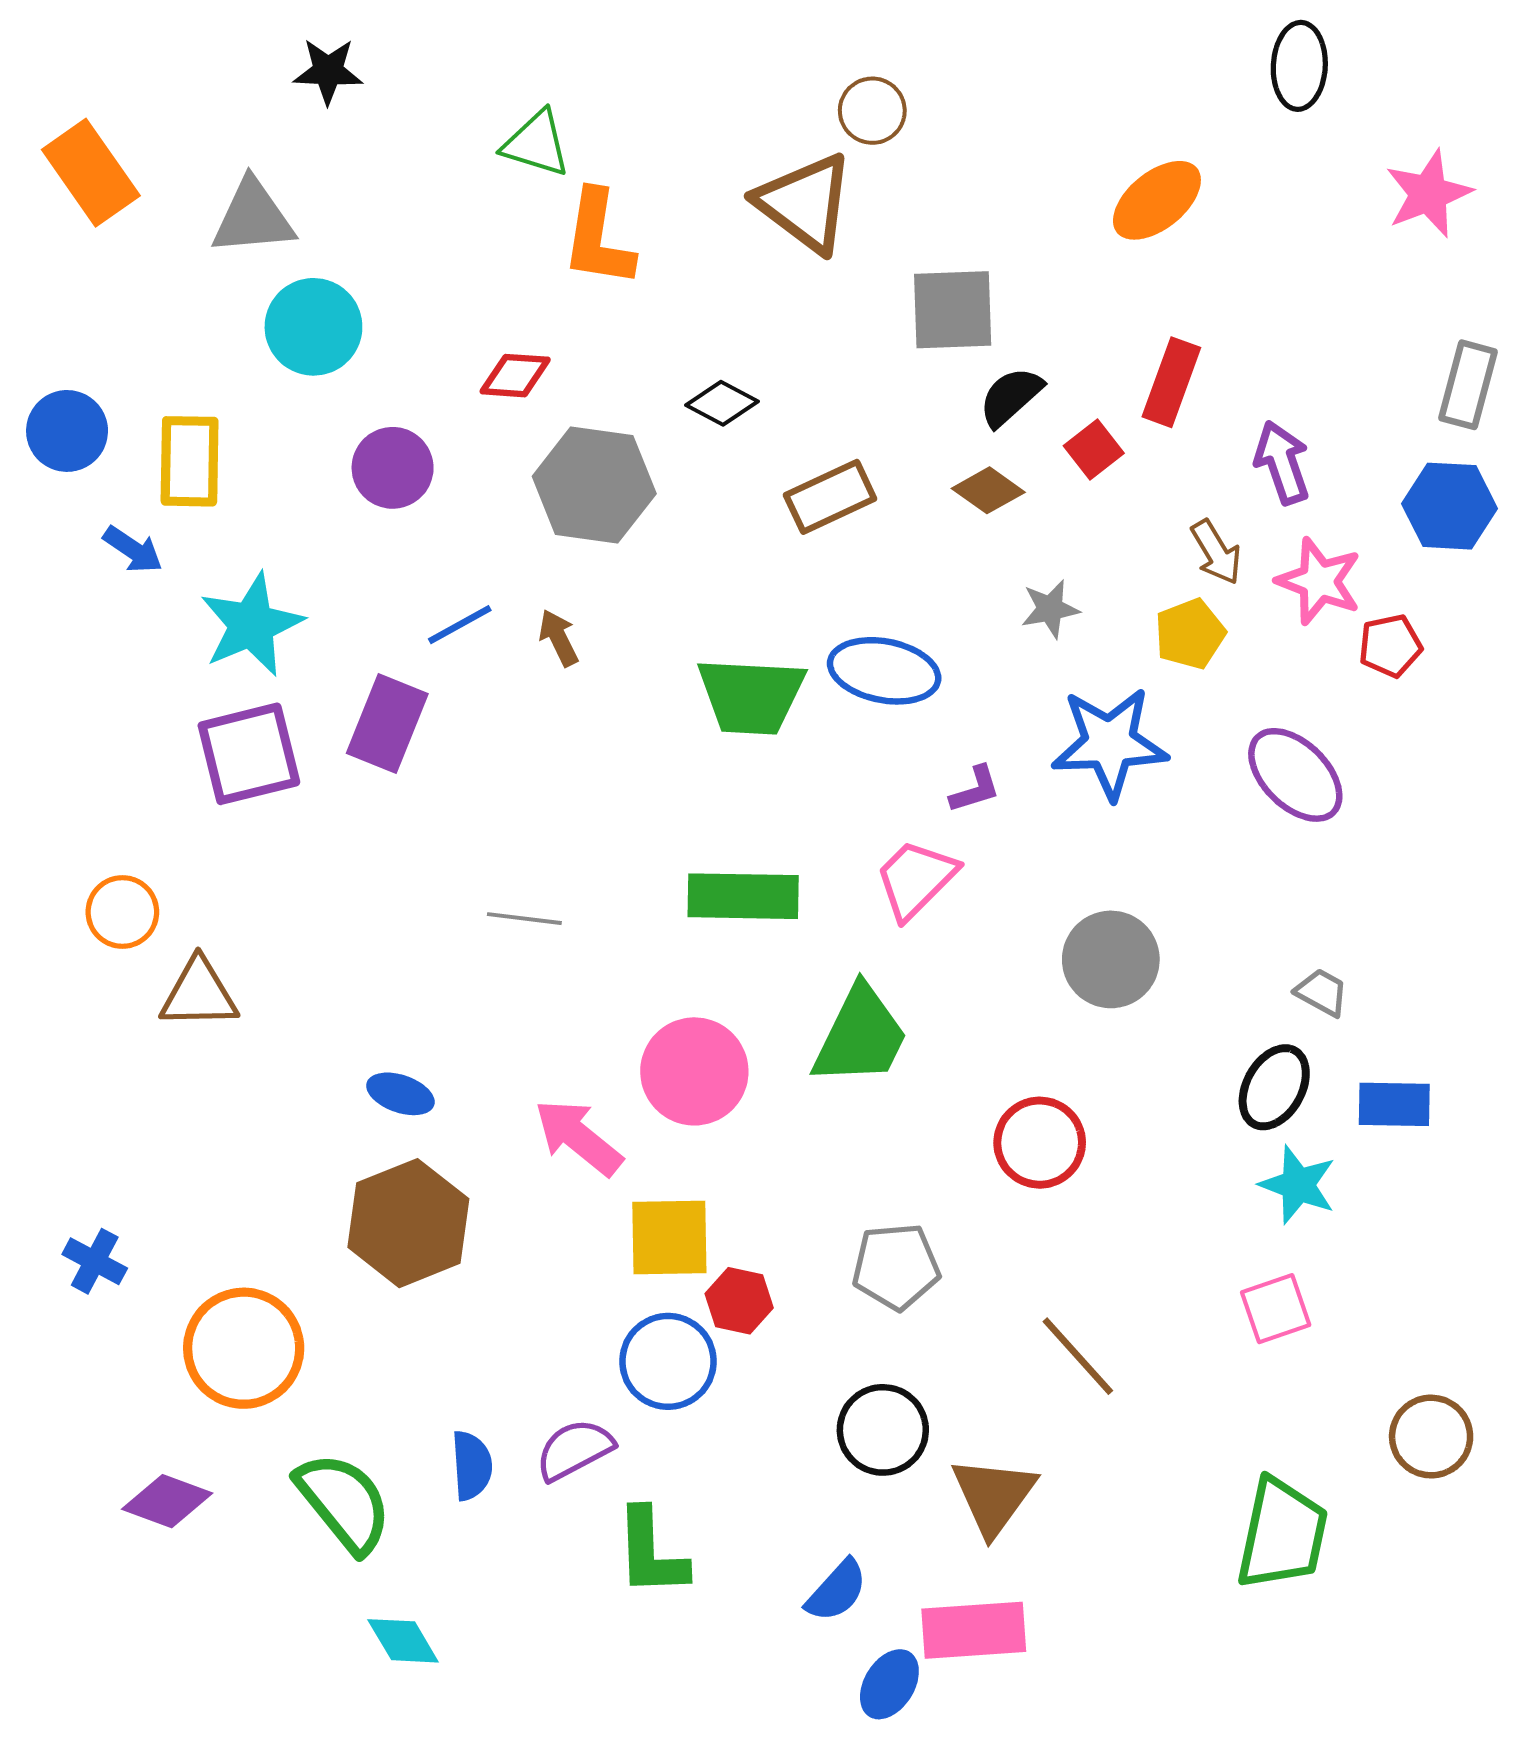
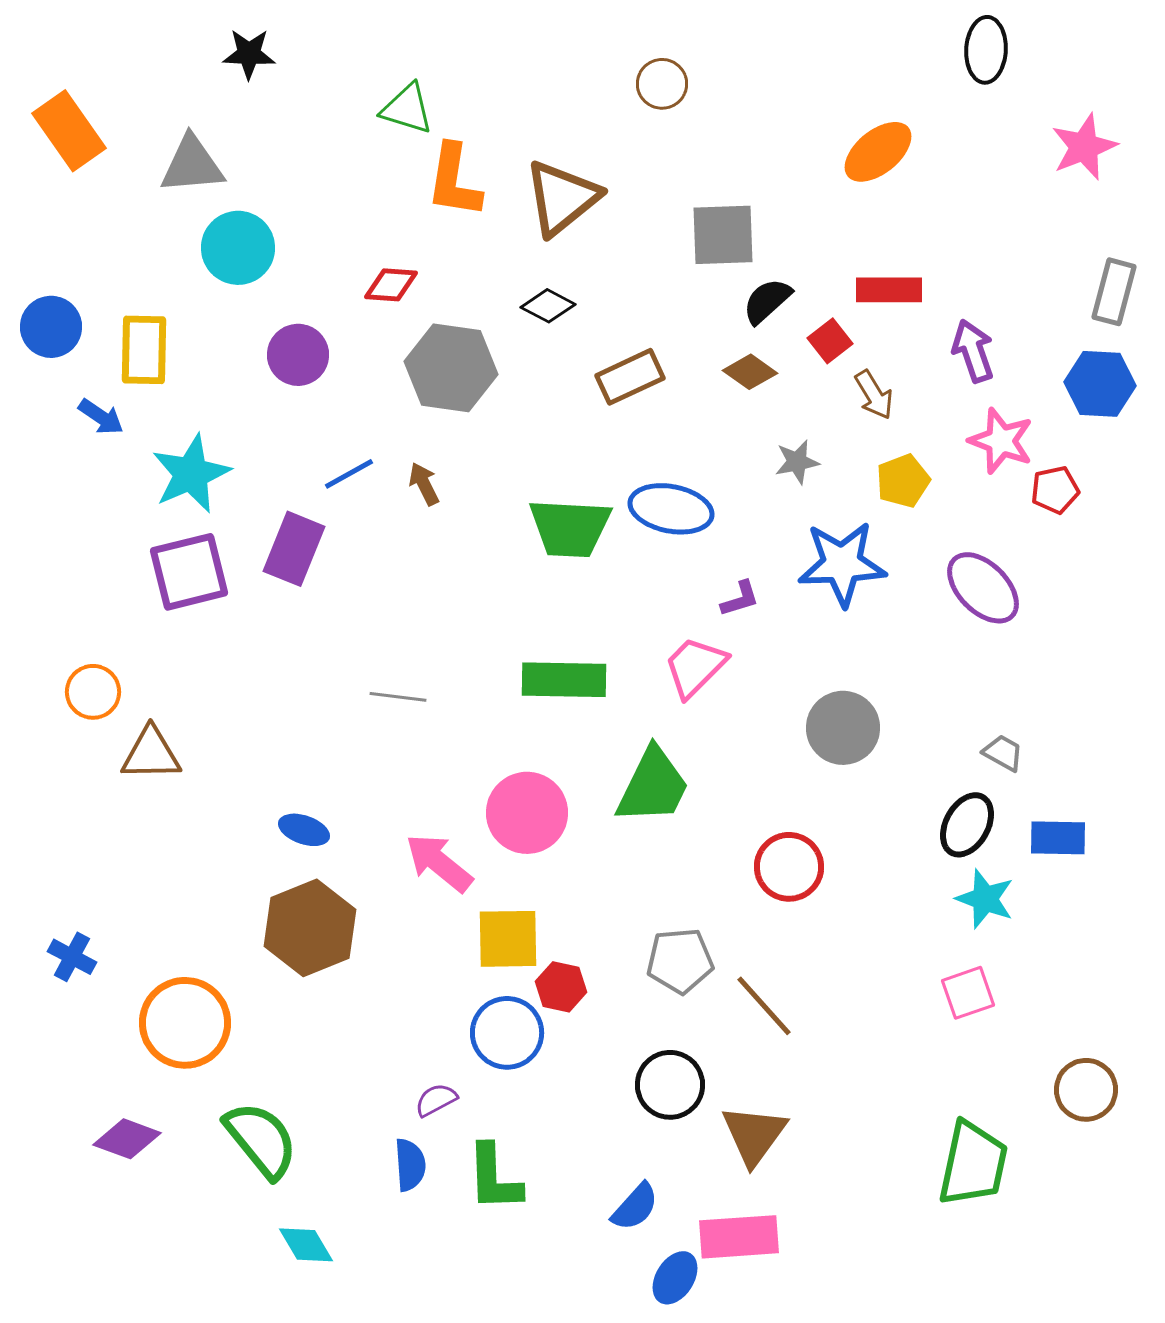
brown triangle: (805, 203) -> (562, 198), moved, turned 44
red rectangle: (1171, 382) -> (889, 290), turned 70
brown arrow: (1216, 552) -> (874, 395), moved
brown line: (1078, 1356) -> (764, 1006), moved
purple semicircle: (574, 1450) -> (436, 1100), size x0.7
blue semicircle: (472, 1466) -> (410, 1165), moved

